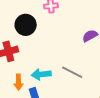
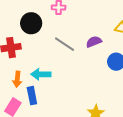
gray line: (72, 72) -> (64, 44), moved

